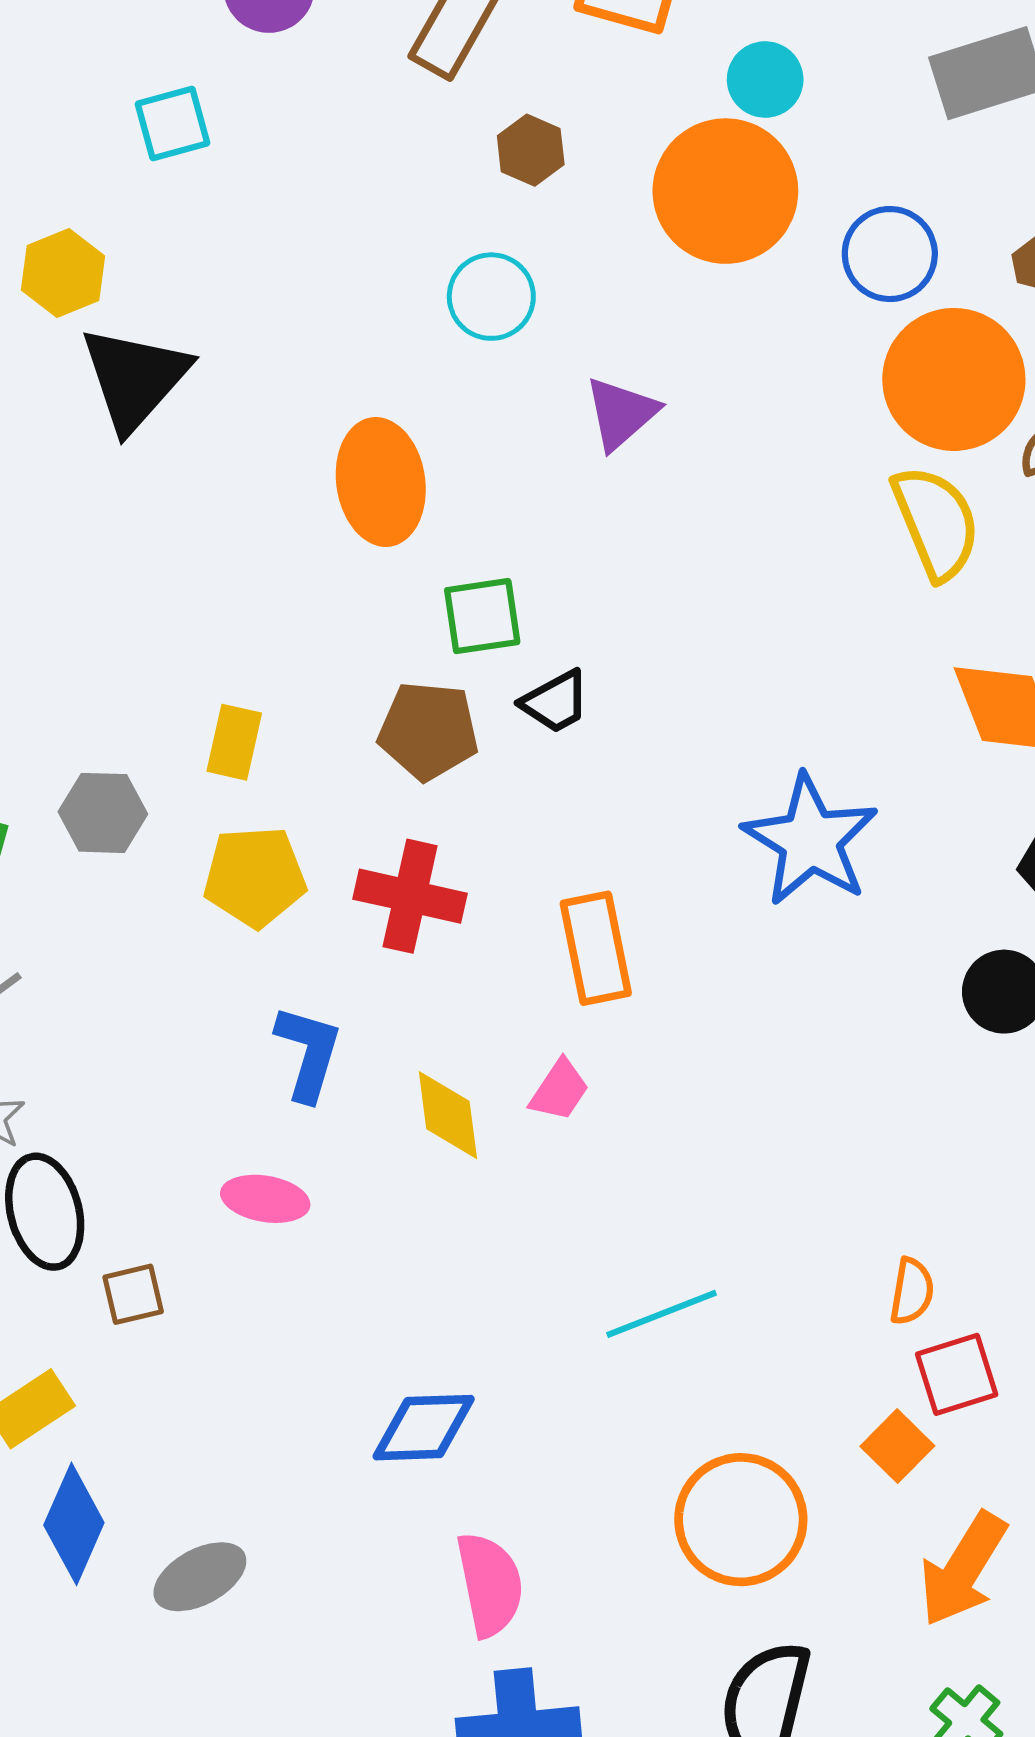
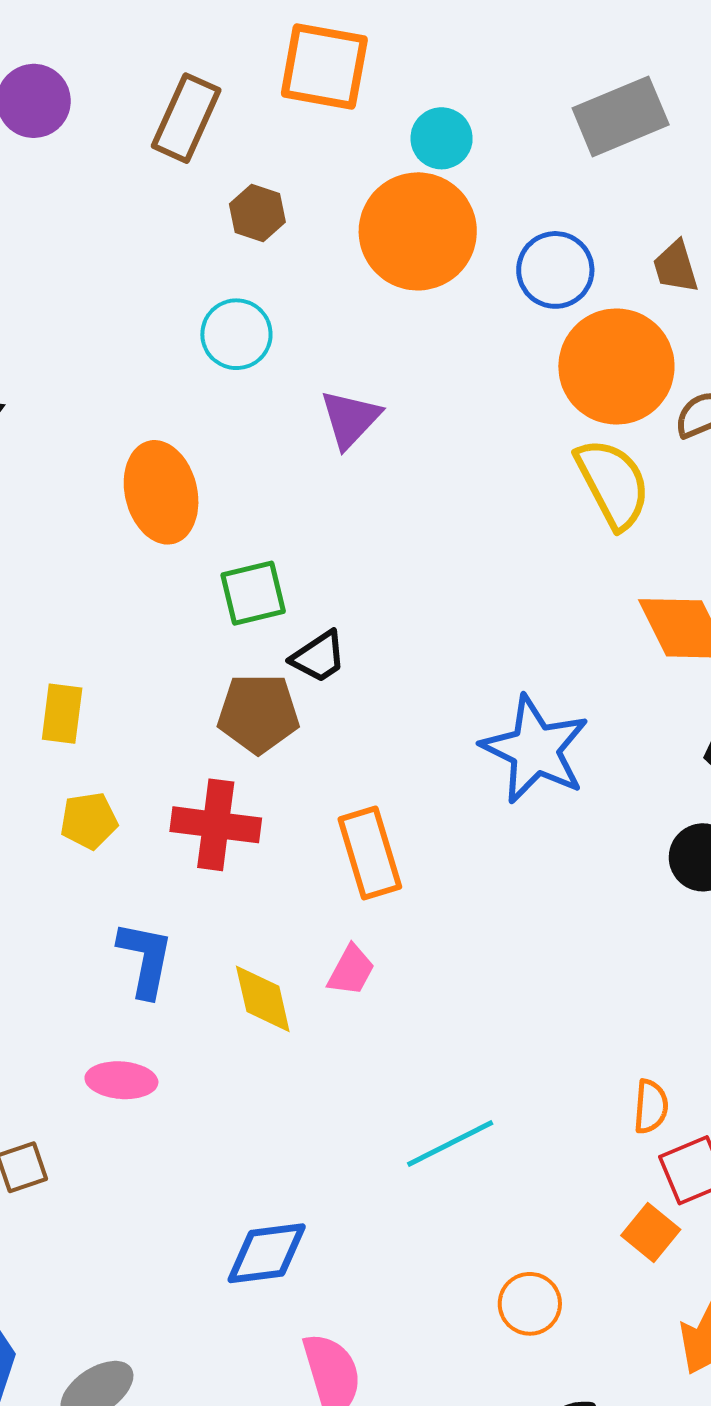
brown pentagon: (428, 731) -> (258, 713), moved
yellow pentagon: (255, 877) -> (89, 821), size x0.7
orange circle: (741, 1520) -> (530, 1304), size x0.6

